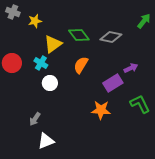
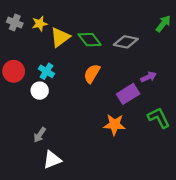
gray cross: (13, 12) -> (15, 23), moved
yellow triangle: (53, 44) -> (60, 37), moved
white circle: (50, 83) -> (40, 91), moved

